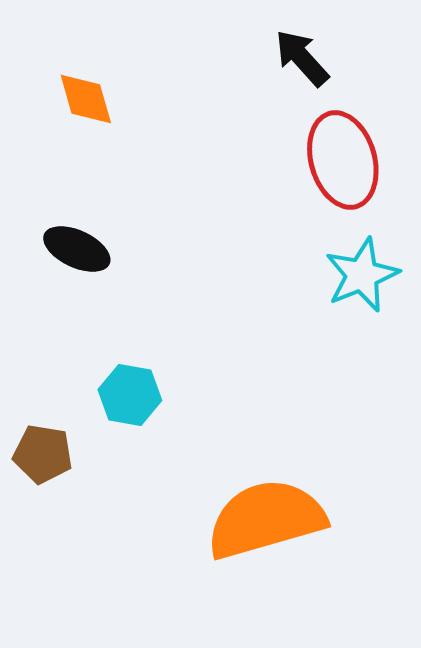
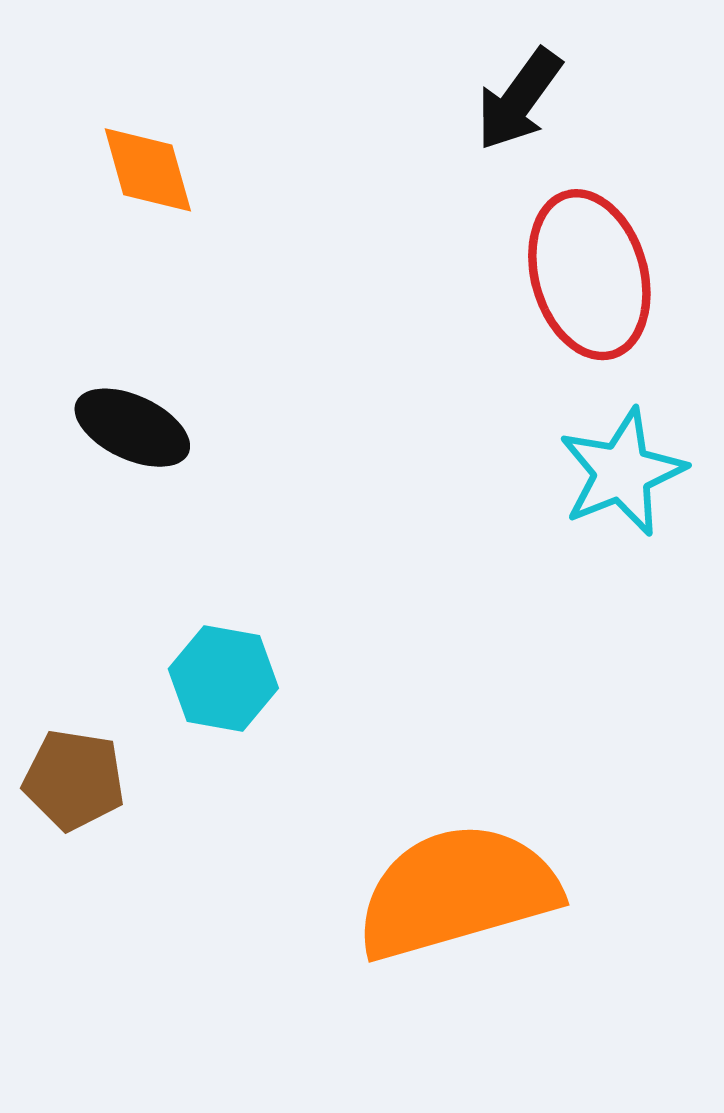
black arrow: (302, 58) -> (519, 99), turned -102

